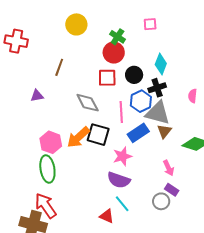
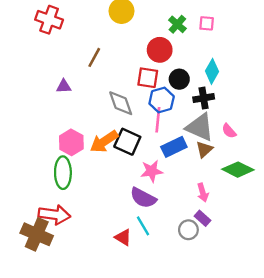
green cross: (118, 37) -> (177, 24), moved
pink semicircle: (193, 96) -> (229, 131), moved, turned -56
blue hexagon: (141, 101) -> (162, 100), moved
red arrow: (46, 206) -> (54, 215), turned 124

